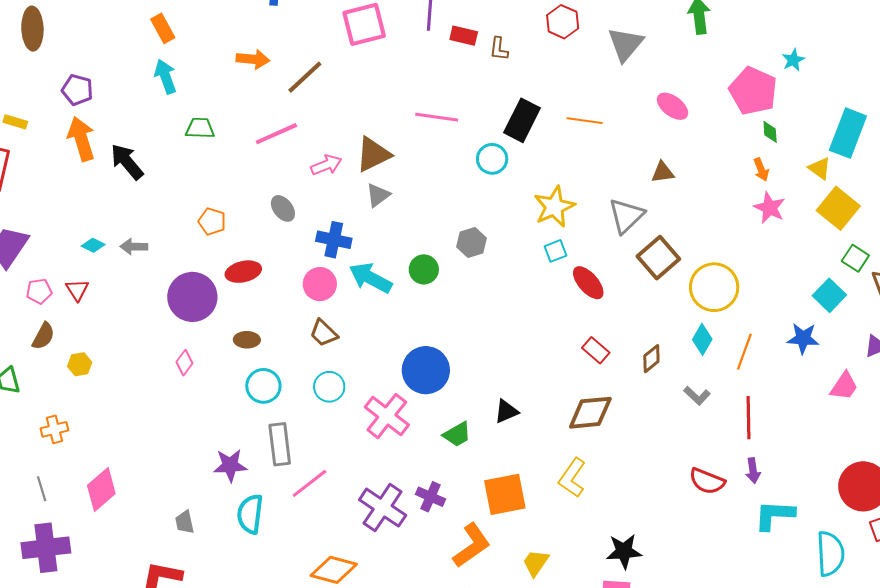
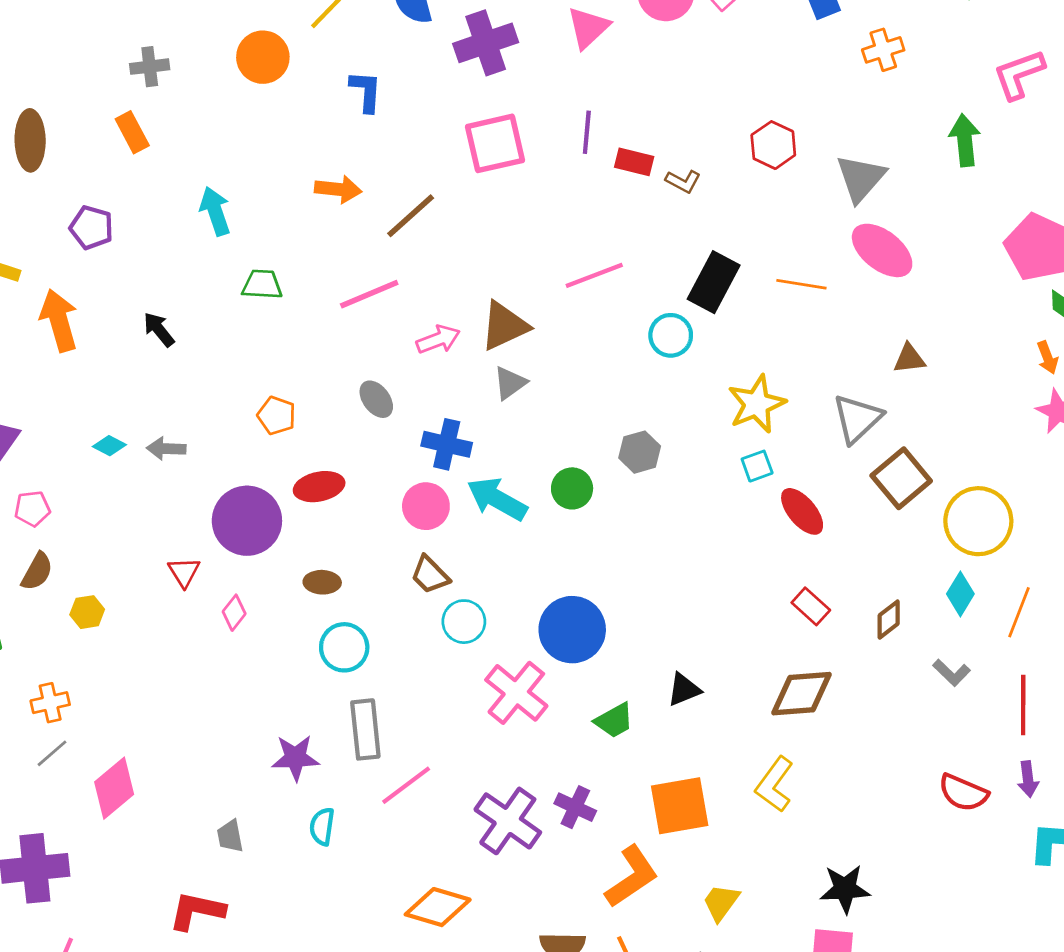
orange rectangle: (163, 28) -> (132, 132), moved
brown L-shape: (499, 49) -> (683, 181), turned -70
pink ellipse: (673, 106) -> (882, 250), moved, size x1.4
pink line: (437, 117) -> (594, 275), turned -30
orange arrow: (81, 139) -> (59, 320), moved
black arrow: (127, 162) -> (159, 329), size x0.7
red triangle: (77, 290) -> (184, 572), moved
cyan circle: (329, 387) -> (464, 622), moved
gray line: (42, 489) -> (52, 753), moved, turned 65
cyan semicircle: (250, 514) -> (322, 826), size x0.7

